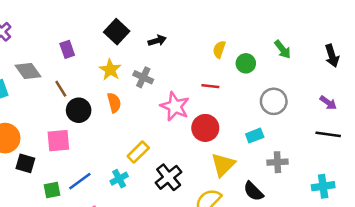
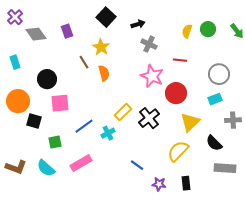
green circle: (246, 63) -> (208, 29), moved
gray diamond: (28, 71) -> (36, 34), moved
gray cross: (143, 77) -> (149, 44), moved
brown line: (61, 89) -> (84, 62), moved
gray circle: (274, 101) -> (219, 74), moved
black circle: (79, 110) -> (47, 79), moved
black cross: (169, 177) -> (149, 118), moved
blue line: (80, 181) -> (84, 126), moved

